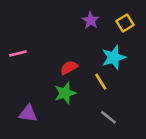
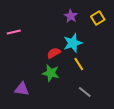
pink line: (18, 54) -> (14, 32), moved
cyan star: (114, 57) -> (73, 43), moved
green star: (65, 93) -> (51, 73), turned 30

